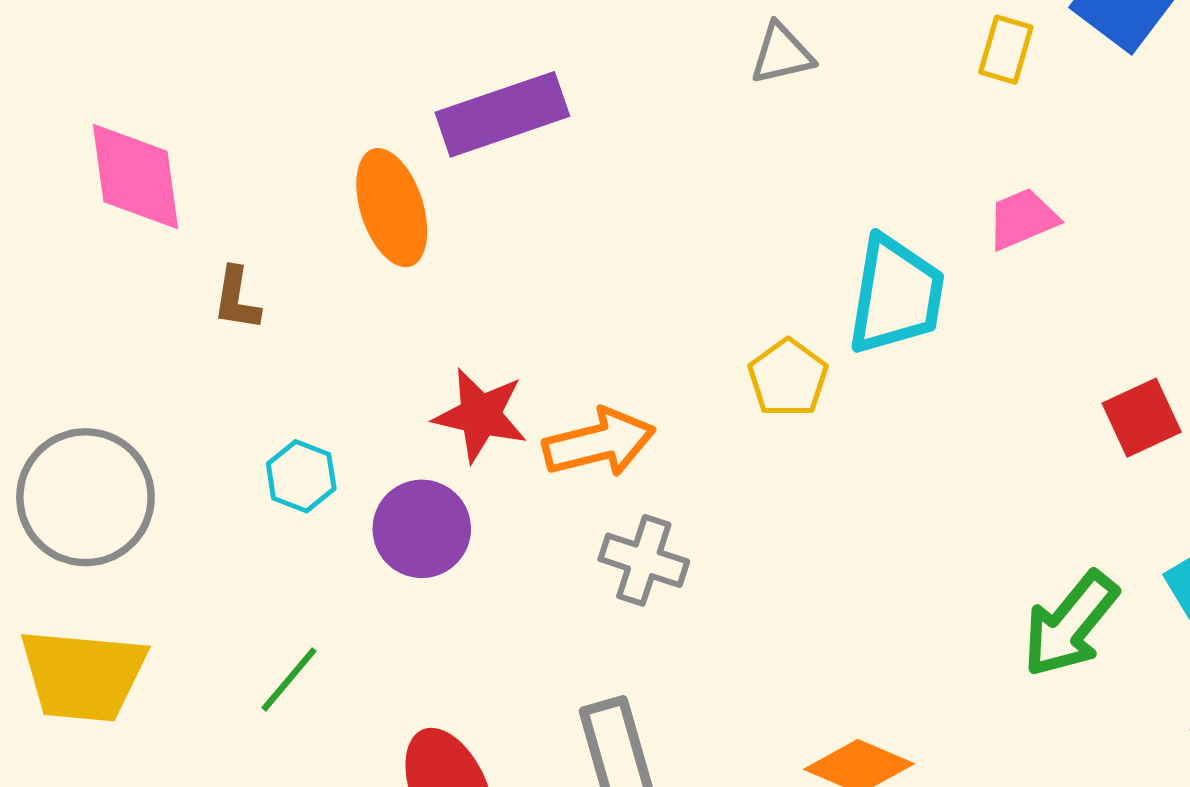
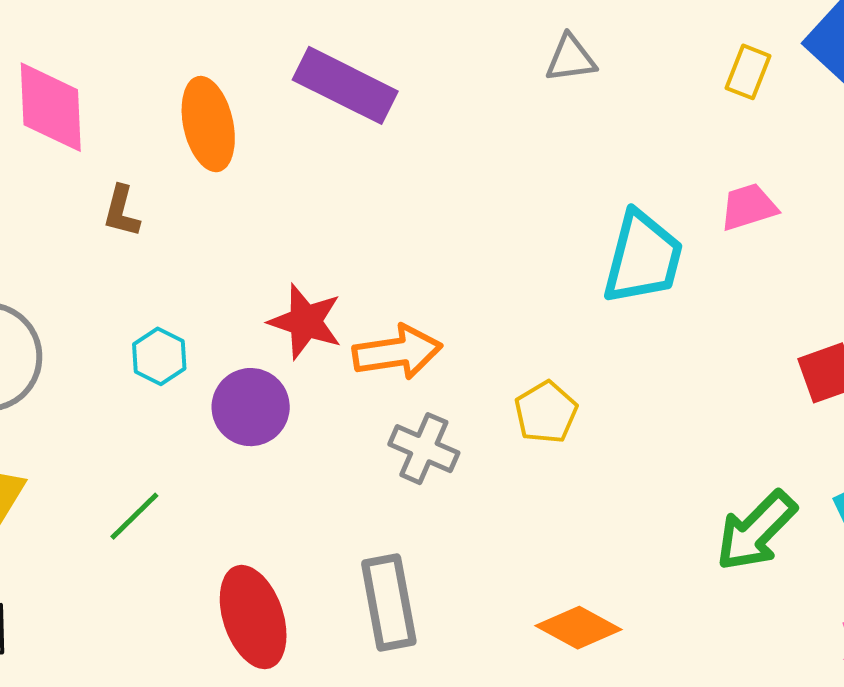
purple rectangle: (502, 114) -> (345, 85), turned 40
orange ellipse: (392, 208) -> (208, 124), moved
yellow pentagon: (788, 378) -> (546, 412), moved

